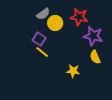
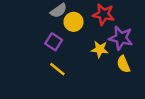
yellow line: (42, 52) -> (57, 69), moved
yellow star: (73, 71) -> (100, 49), moved

